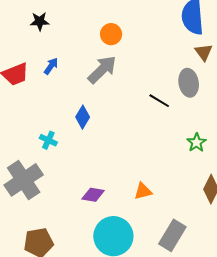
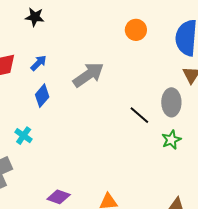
orange circle: (111, 34) -> (136, 30), moved
blue diamond: (83, 117) -> (42, 96), moved
green star: (197, 143) -> (171, 140), moved

